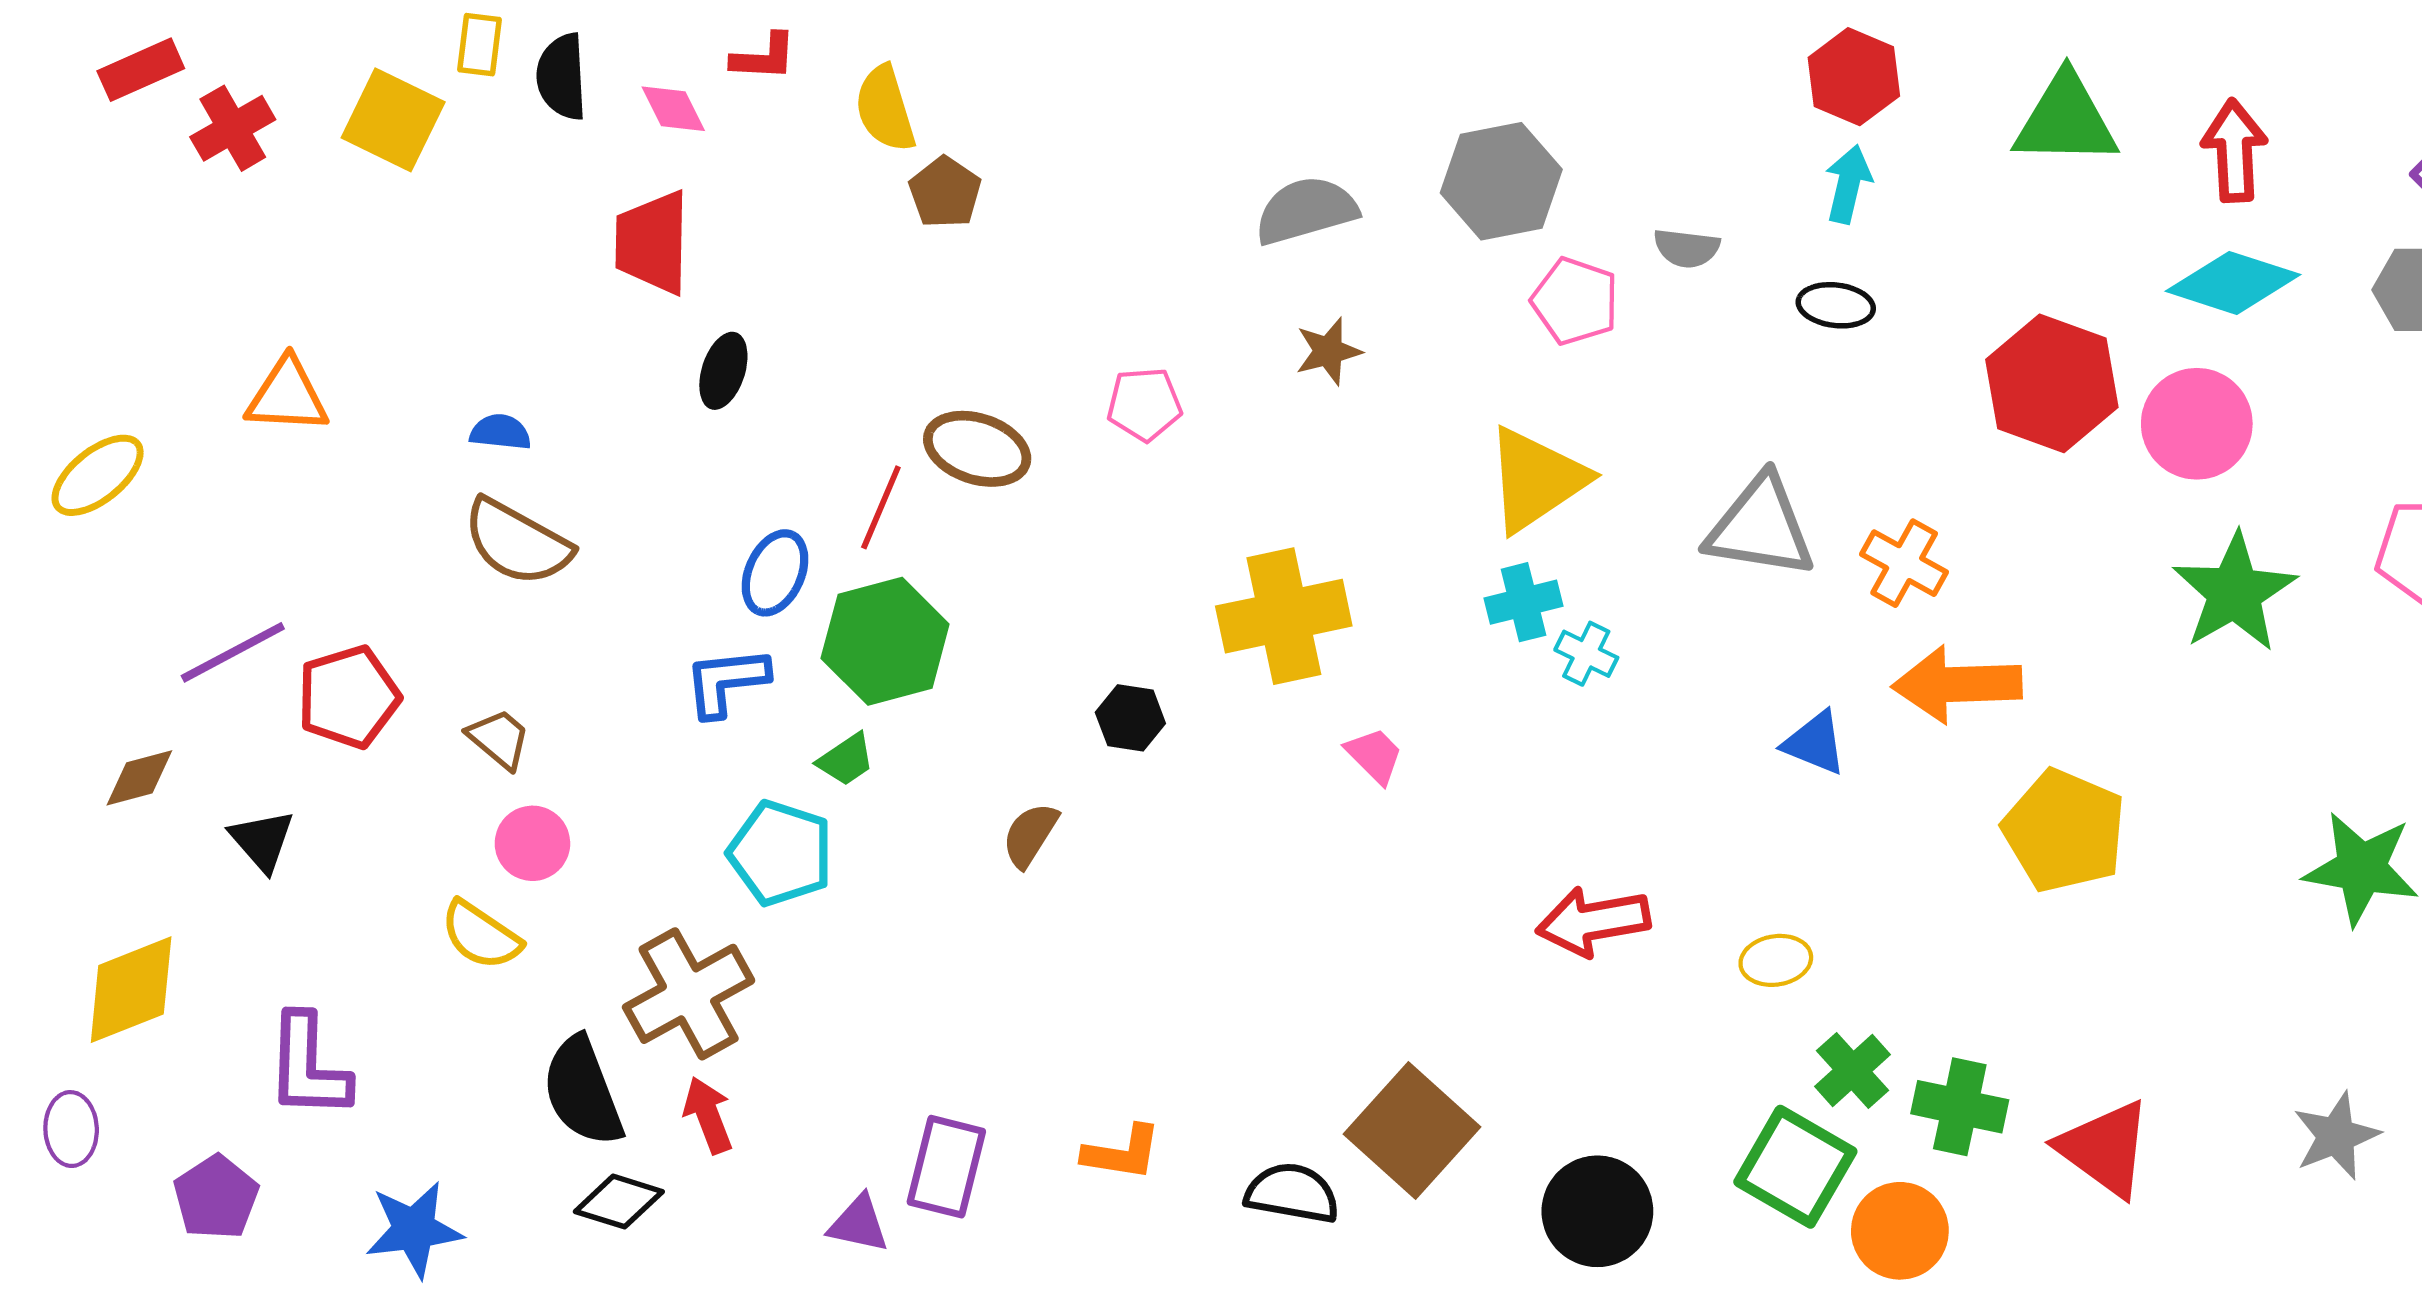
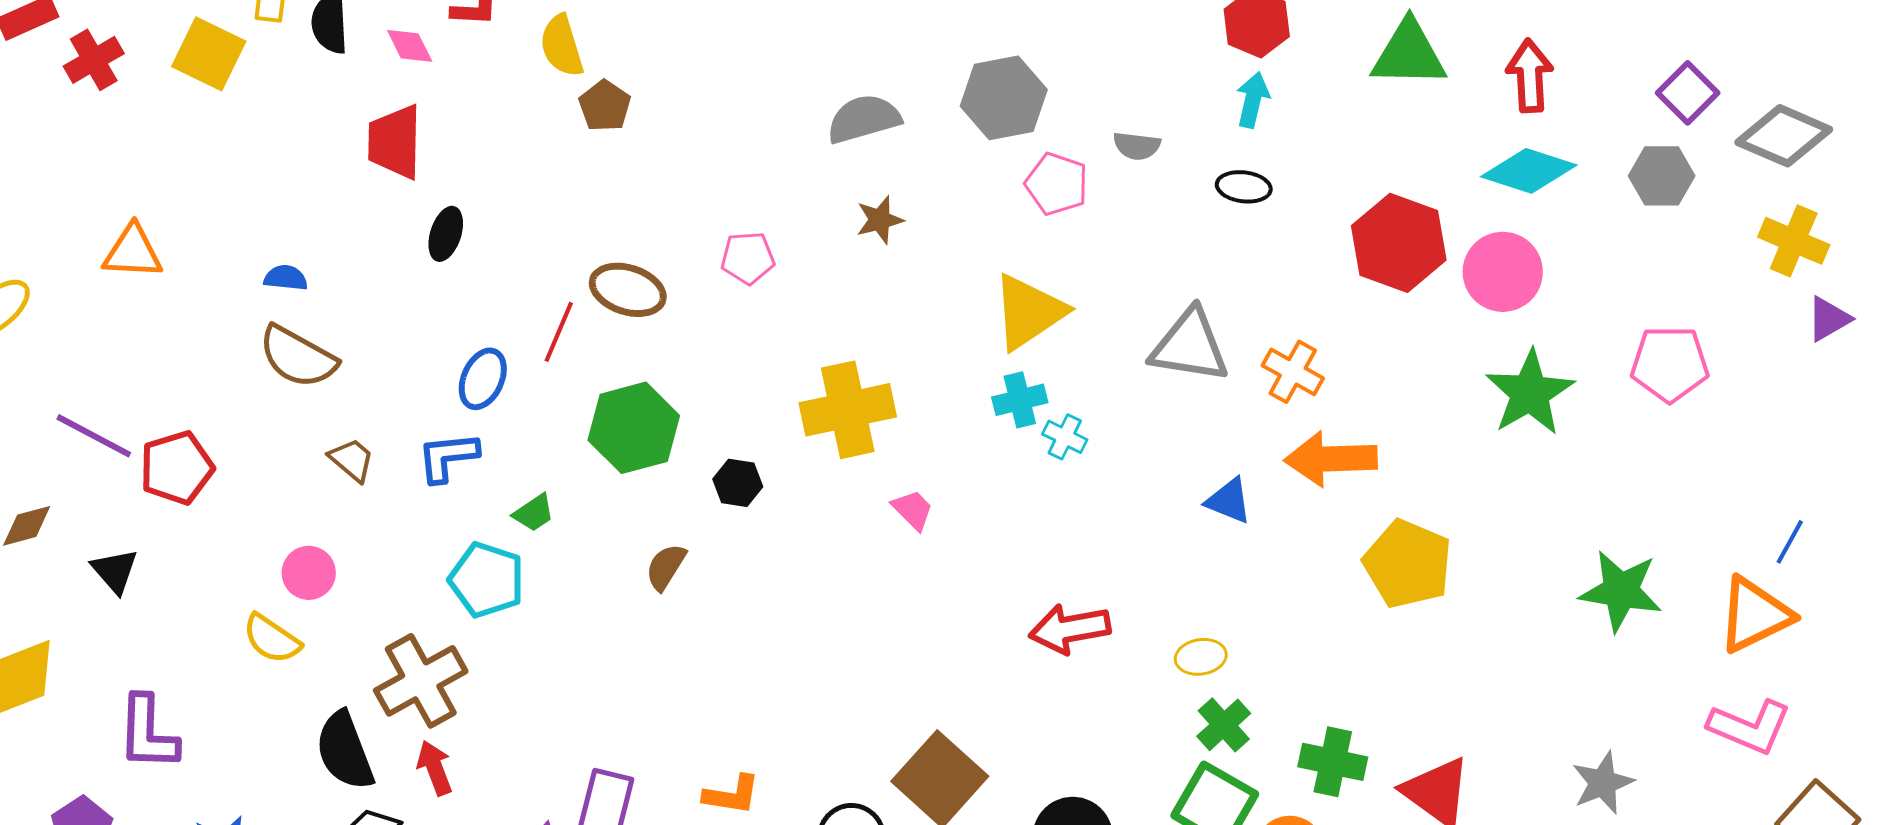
green hexagon: (885, 641) -> (634, 428), moved
purple line: (233, 652) -> (94, 436), turned 56
brown trapezoid: (499, 739) -> (352, 460), moved
green cross: (1852, 1071) -> (1224, 725), moved

